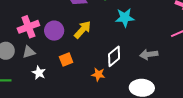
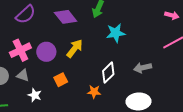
gray triangle: (29, 52) -> (23, 75), turned 40

